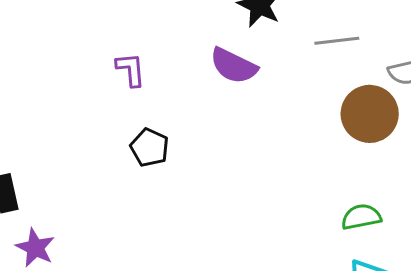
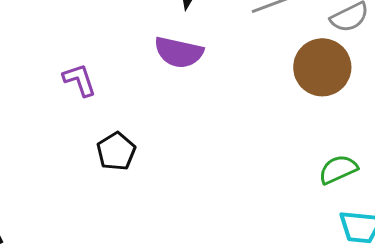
black pentagon: (150, 148) -> (116, 151), turned 30

